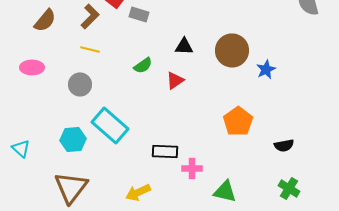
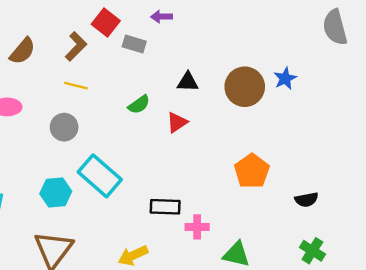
blue star: (266, 69) -> (285, 78), moved

